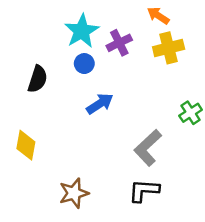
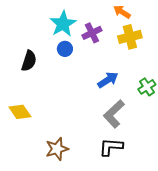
blue arrow: (100, 104) -> (108, 80), moved
yellow diamond: (26, 145) -> (20, 112), turned -45

